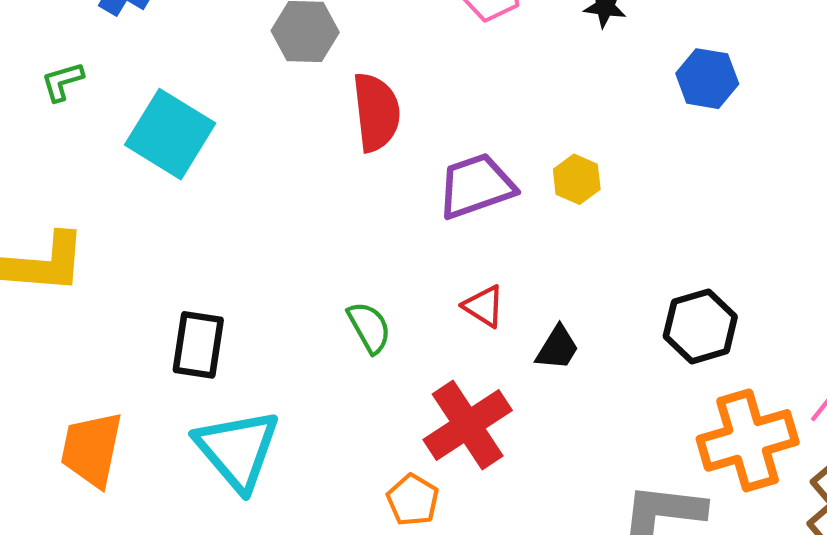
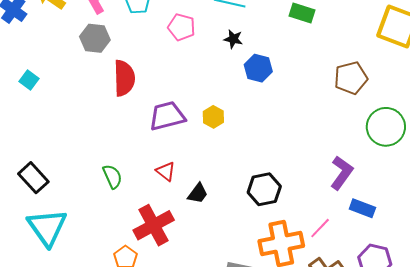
blue hexagon: (707, 79) -> (258, 68), moved
cyan square: (170, 134) -> (29, 80), size x0.5
black rectangle: (198, 345) -> (33, 178), turned -56

